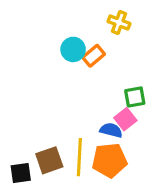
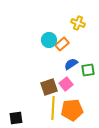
pink square: (125, 119) -> (66, 84), moved
blue semicircle: (111, 130) -> (71, 64), moved, turned -48
brown square: (49, 160) -> (49, 87), moved

